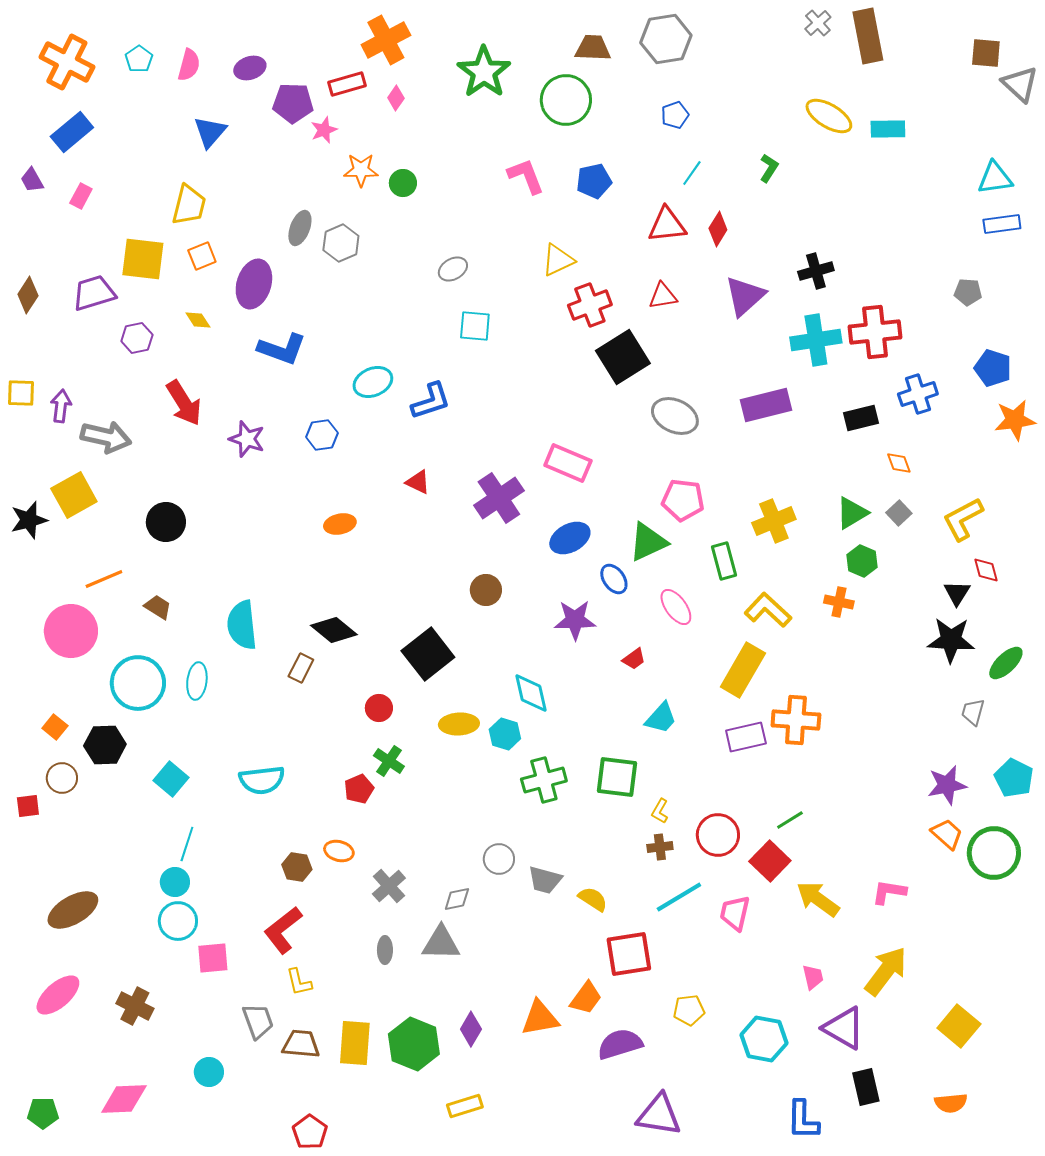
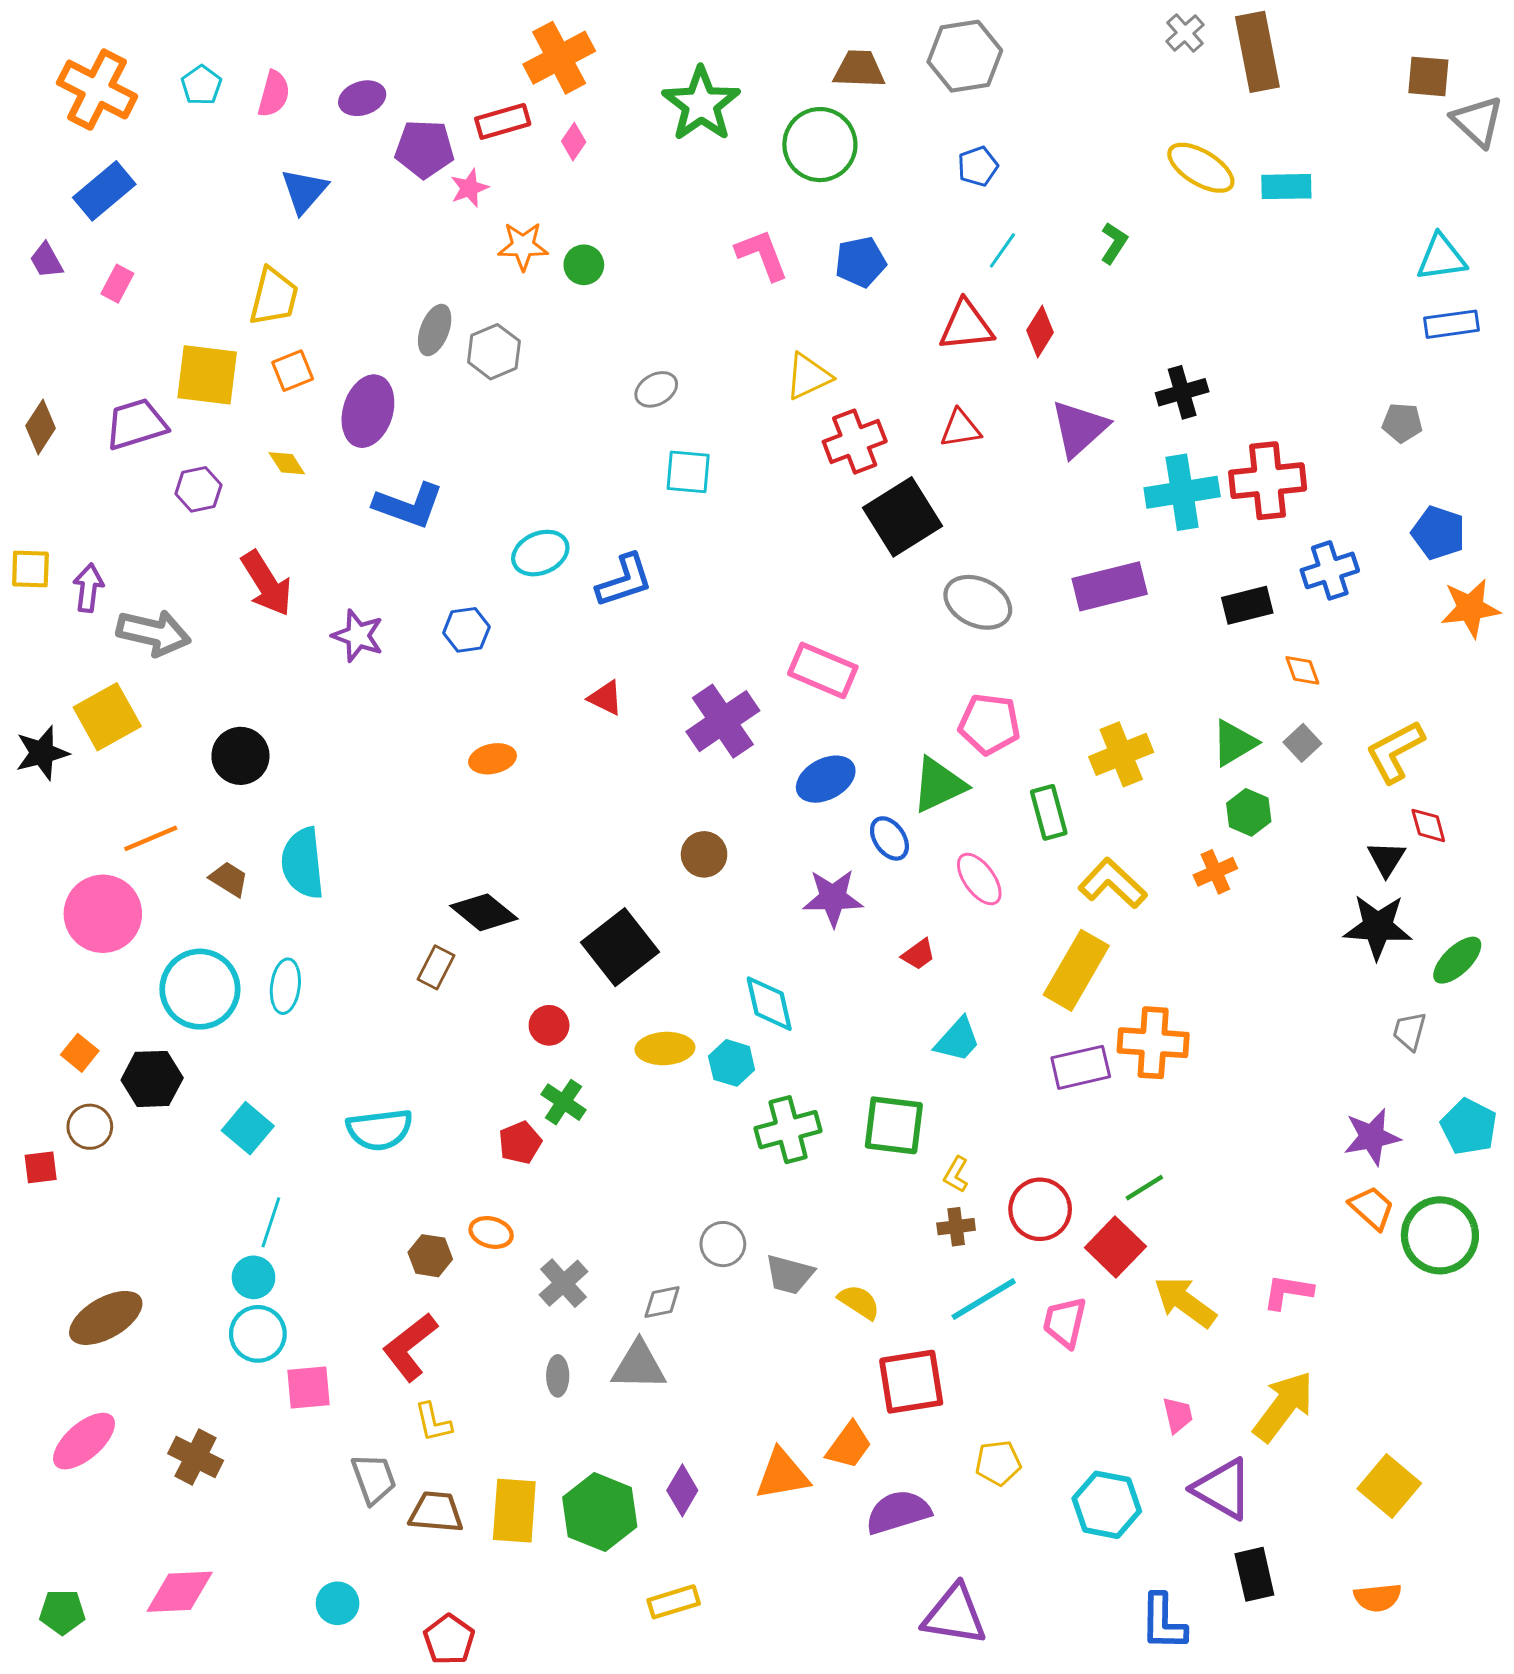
orange cross: (839, 602) -> (1215, 872), turned -36
cyan semicircle: (242, 625) -> (303, 863), moved
cyan circle: (209, 1072) -> (338, 1603), moved

